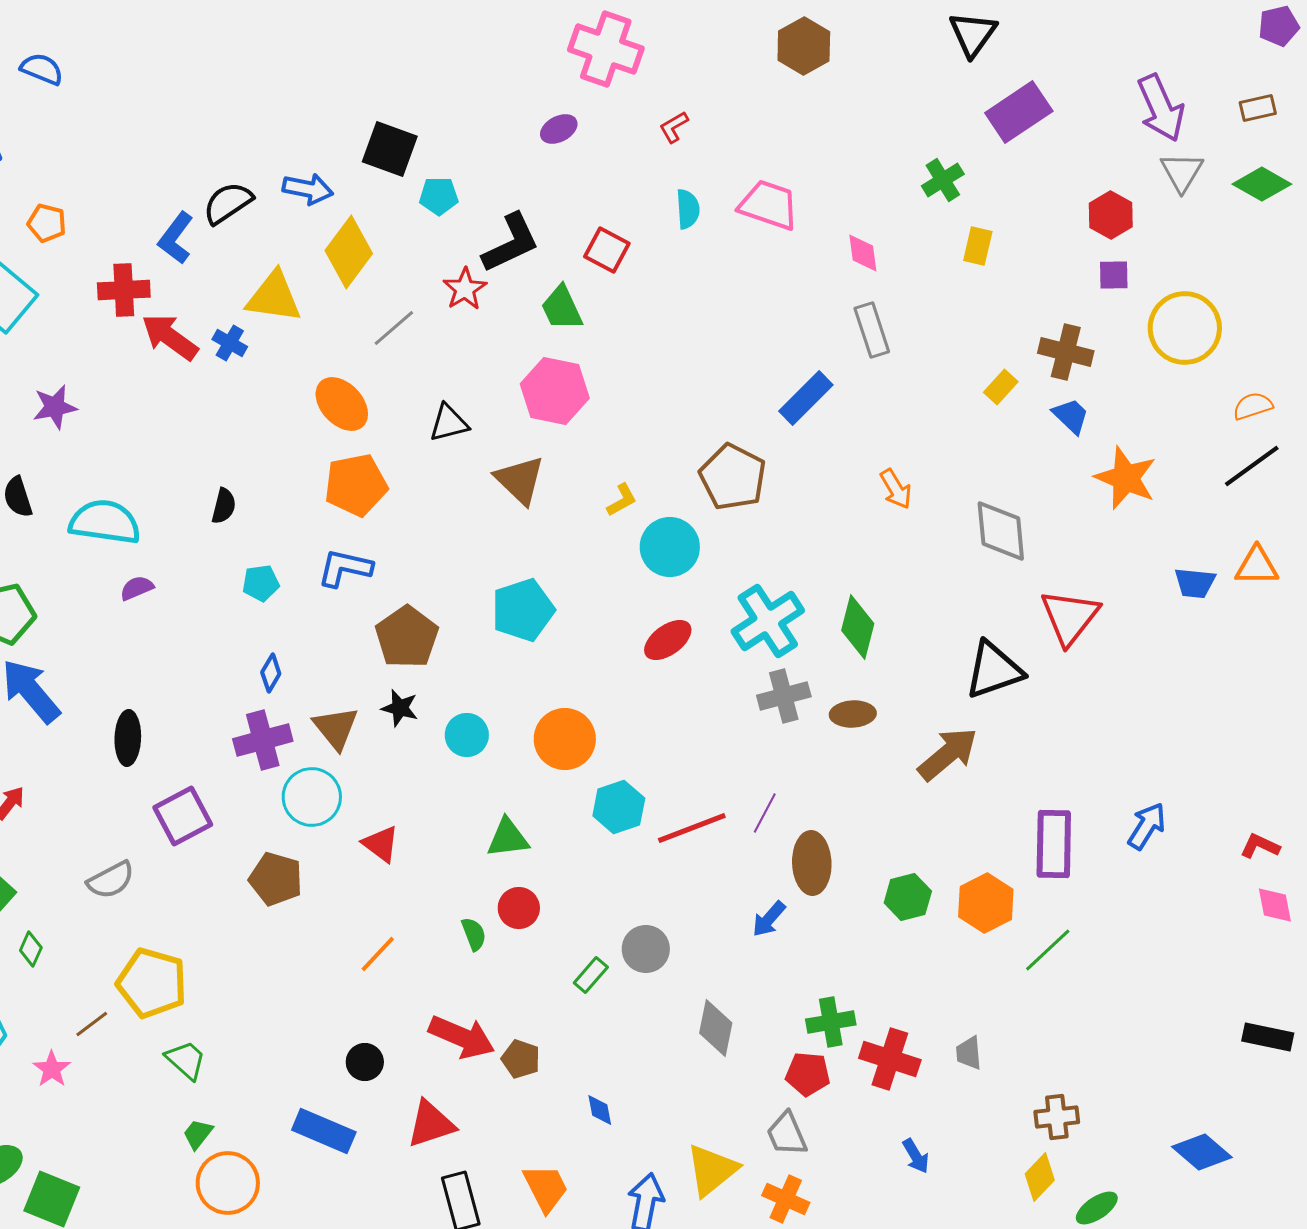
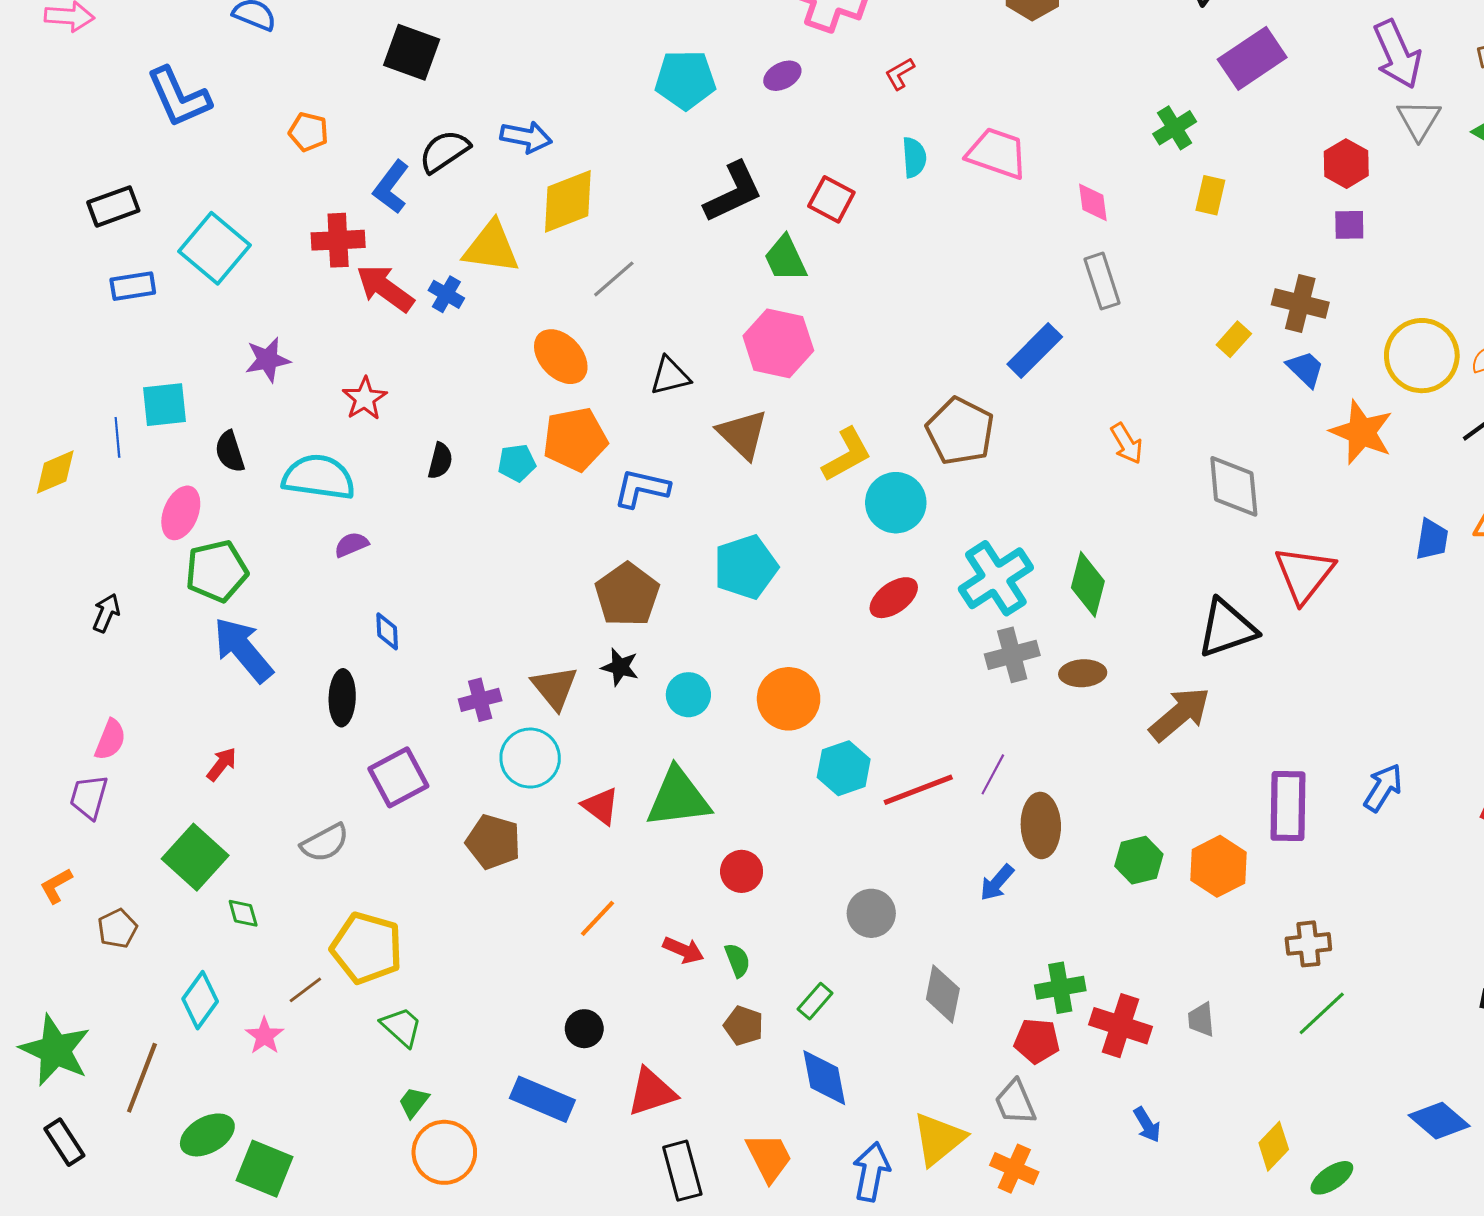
black square: (390, 149) -> (412, 52), moved
cyan pentagon: (439, 196) -> (685, 80), moved, size x1.5
orange pentagon: (47, 223) -> (308, 132), moved
yellow diamond: (349, 252) -> (568, 201), turned 32
red star: (465, 289) -> (365, 398), moved
yellow circle: (1185, 328) -> (1422, 356), moved
yellow L-shape: (622, 500) -> (847, 455), size x1.6
blue L-shape: (345, 568) -> (641, 488), moved
cyan pentagon: (261, 583) -> (517, 463), moved
blue trapezoid: (1195, 583) -> (1432, 539), turned -87
blue diamond: (271, 673) -> (387, 631), moved, turned -33
purple cross: (263, 740) -> (480, 700), size x0.7
green triangle: (508, 838) -> (678, 798), moved, size x1.5
green semicircle: (474, 934) -> (737, 960), moved
green diamond: (31, 949) -> (243, 913), turned -40
green line: (1048, 950) -> (1322, 1013), moved
green rectangle: (591, 975) -> (815, 1001), moved
red arrow: (462, 1037) -> (683, 950), moved, size x0.6
blue diamond: (600, 1110) -> (824, 1078), size x1.8
brown cross: (1057, 1117) -> (1308, 944), moved

